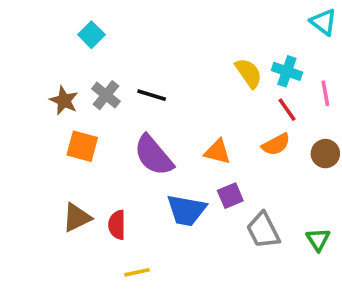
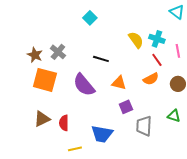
cyan square: (91, 35) -> (90, 18), moved
black line: (152, 95) -> (101, 59), moved
orange square: (82, 146) -> (45, 80), size x1.4
blue trapezoid: (186, 210) -> (102, 134), moved
gray trapezoid: (263, 230) -> (144, 126), turned 30
green triangle: (318, 239) -> (174, 116), moved, turned -40

